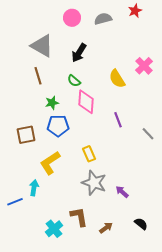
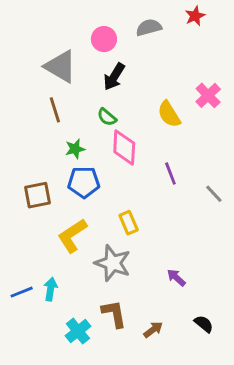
pink circle: (72, 18) -> (104, 39), moved
gray star: (94, 183) -> (113, 263), moved
cyan arrow: (34, 188) -> (50, 289), moved

